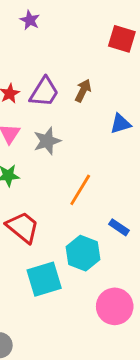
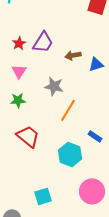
brown arrow: (83, 91) -> (73, 55), moved, turned -126
gray star: (47, 141) -> (54, 86), moved, turned 30
cyan square: (44, 279) -> (43, 196), moved, size x0.7

